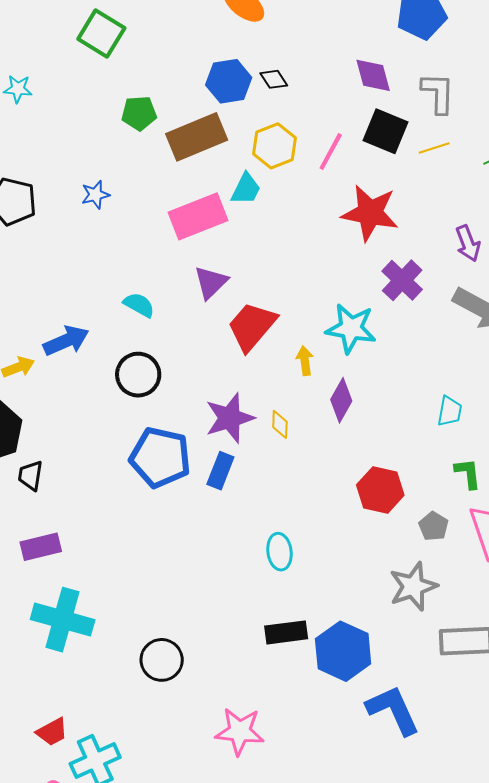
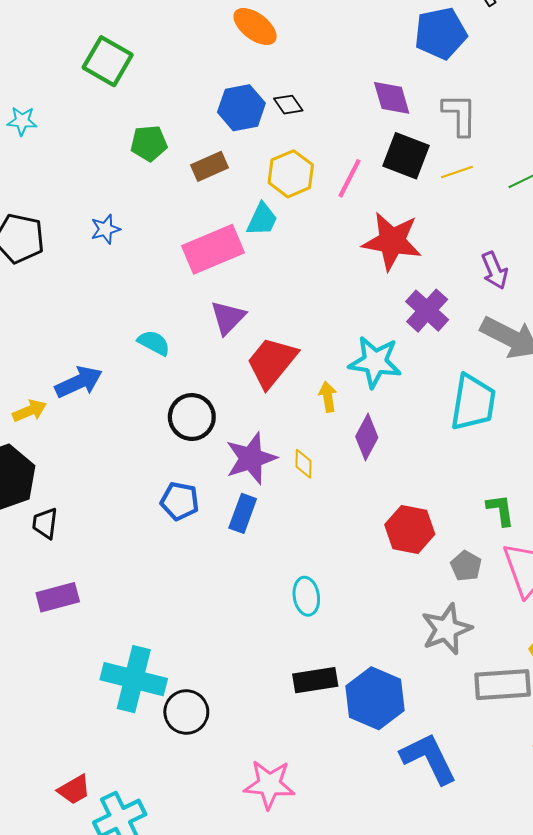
brown rectangle: (197, 137) -> (209, 166), size x0.6
black circle: (138, 375) -> (192, 417), moved
cyan trapezoid: (450, 411) -> (473, 402), moved, size x1.8
blue pentagon: (160, 457) -> (180, 501), size x0.6
cyan cross: (63, 620) -> (134, 679), moved

